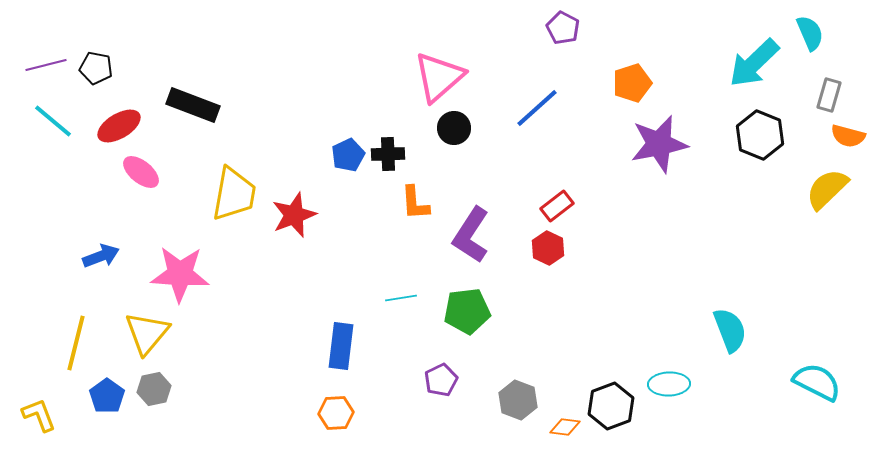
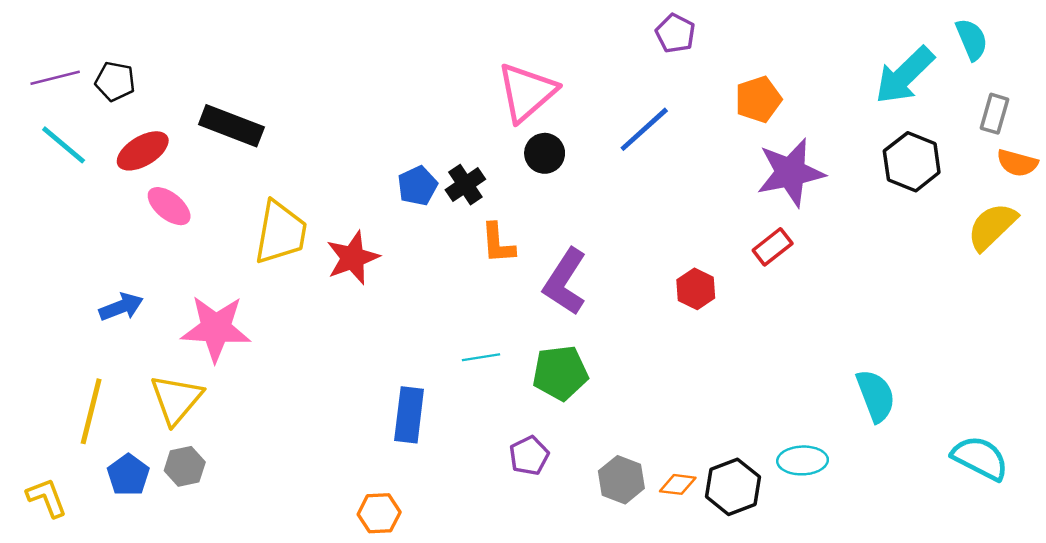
black cross: (388, 154) -> (465, 185), turned -32
red rectangle: (557, 206) -> (773, 247), moved
red hexagon: (548, 248) -> (696, 289), moved
orange hexagon: (336, 413) -> (379, 513), moved
orange diamond: (565, 427) -> (678, 484), moved

